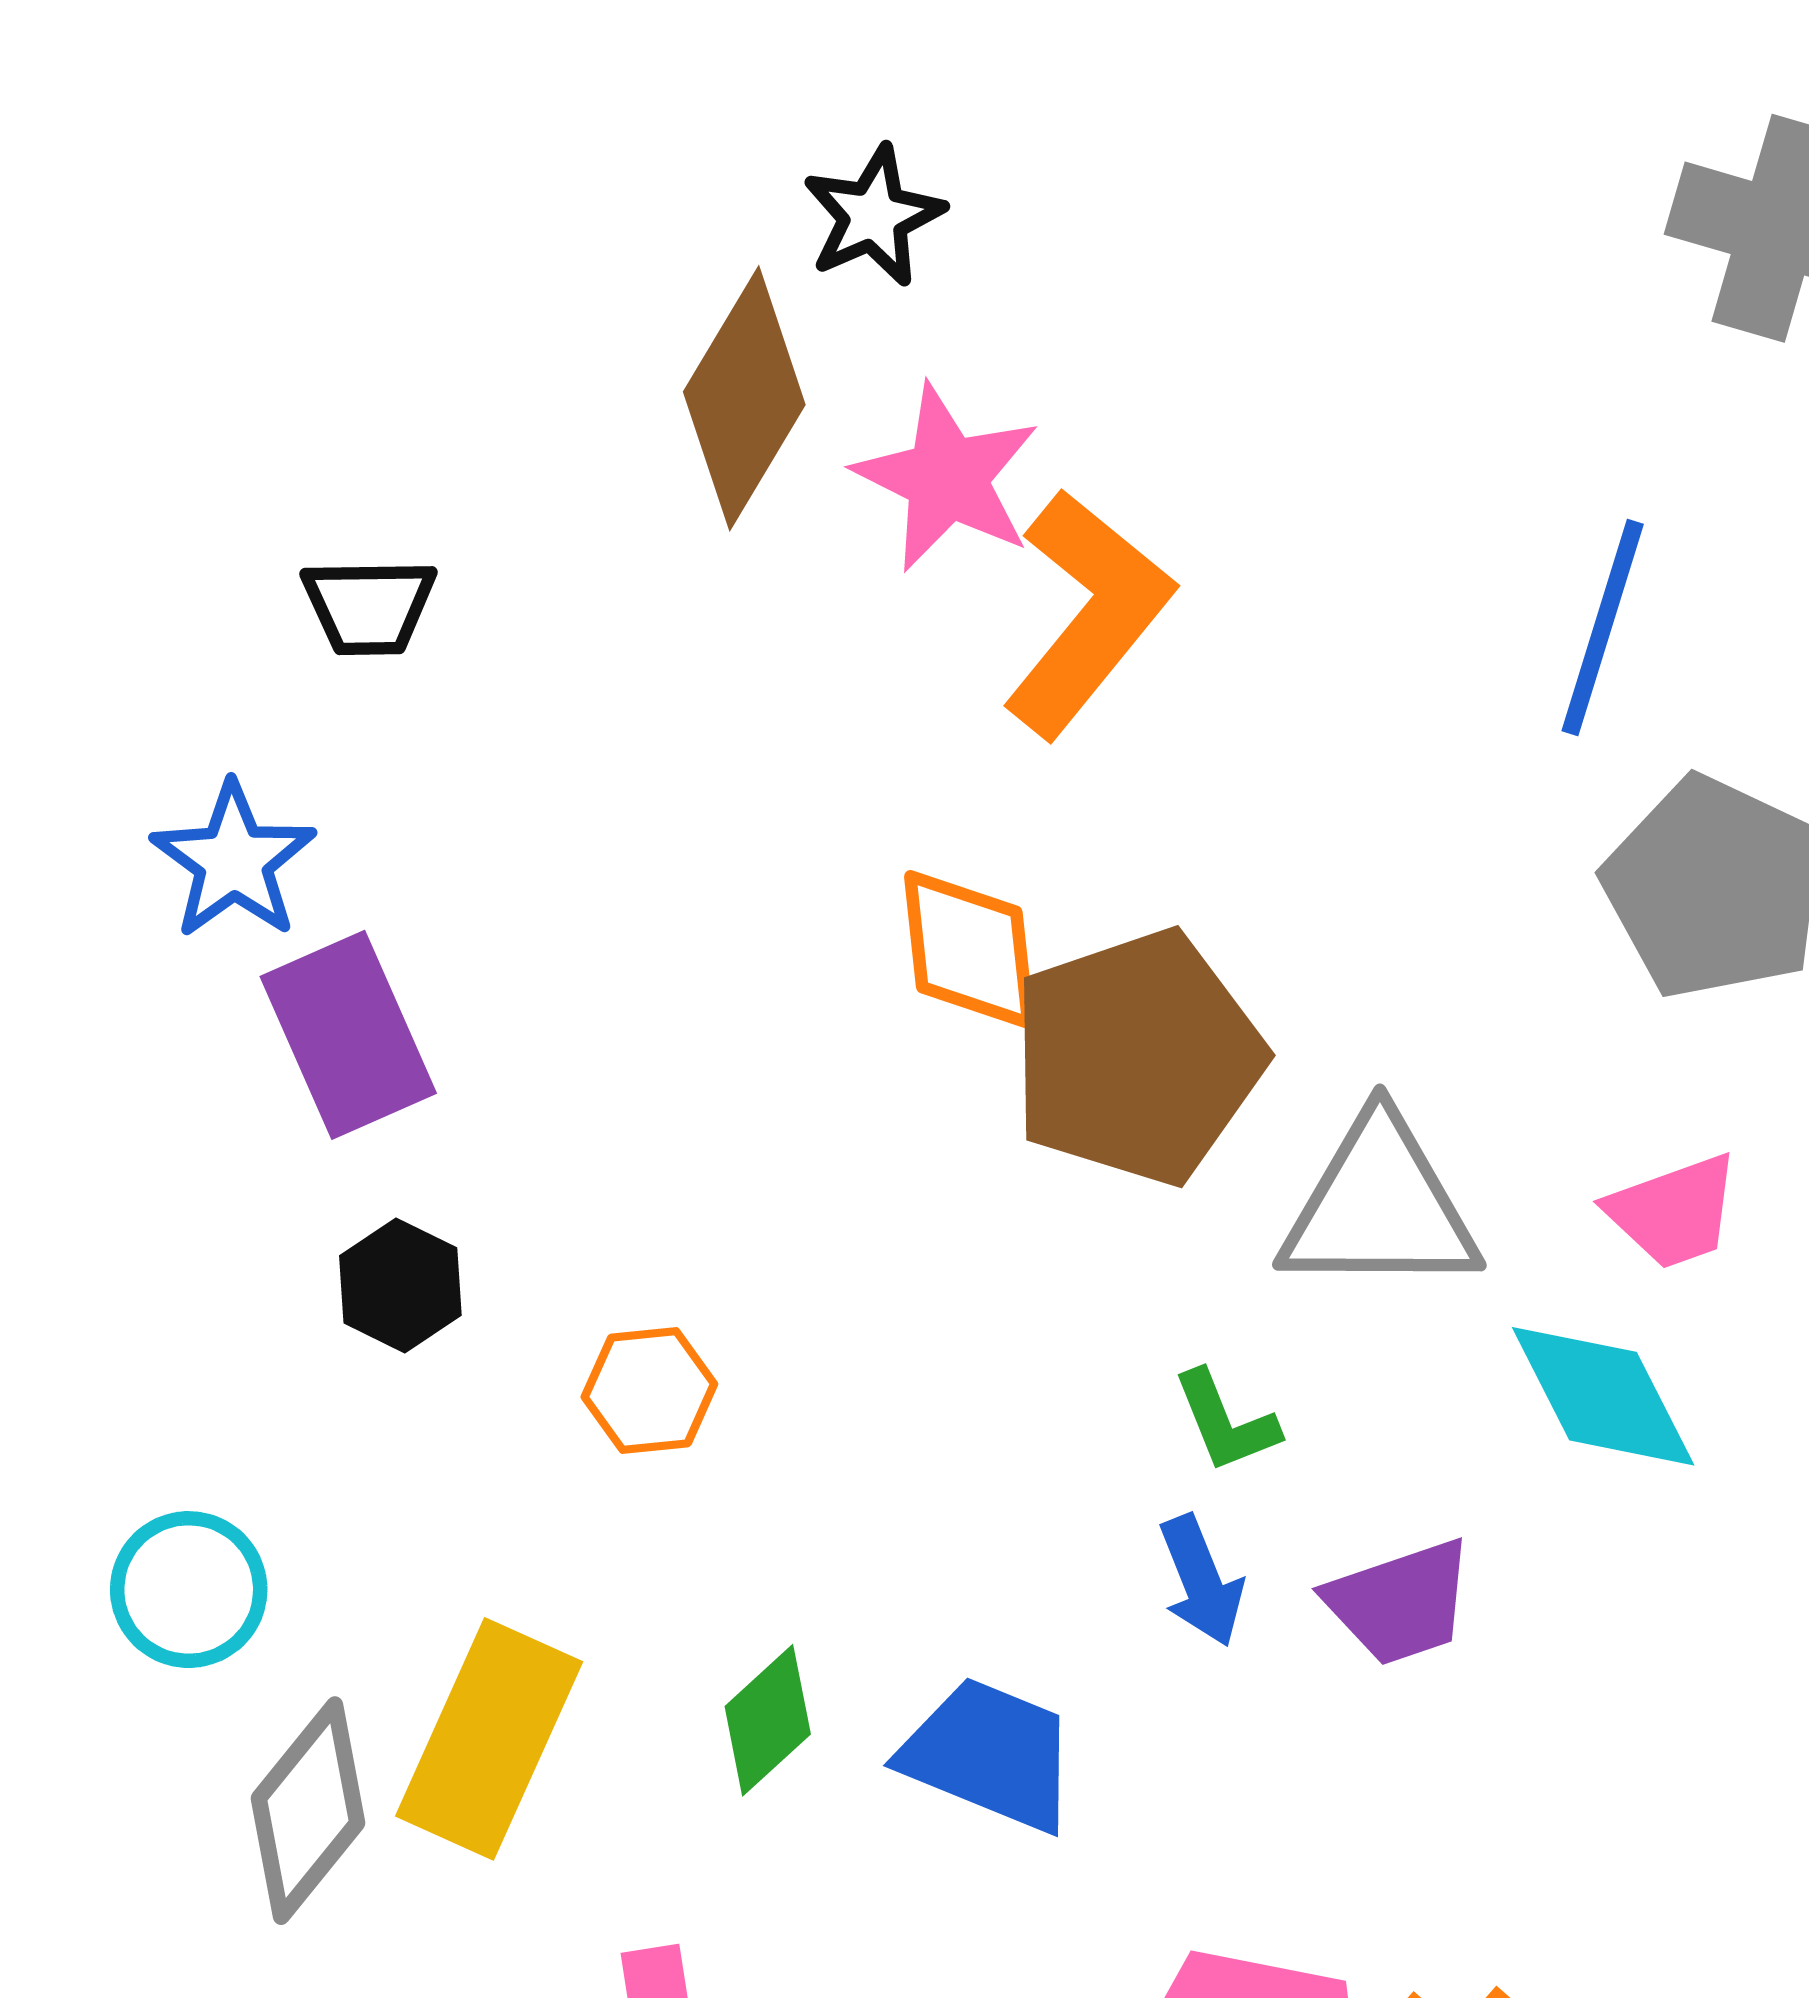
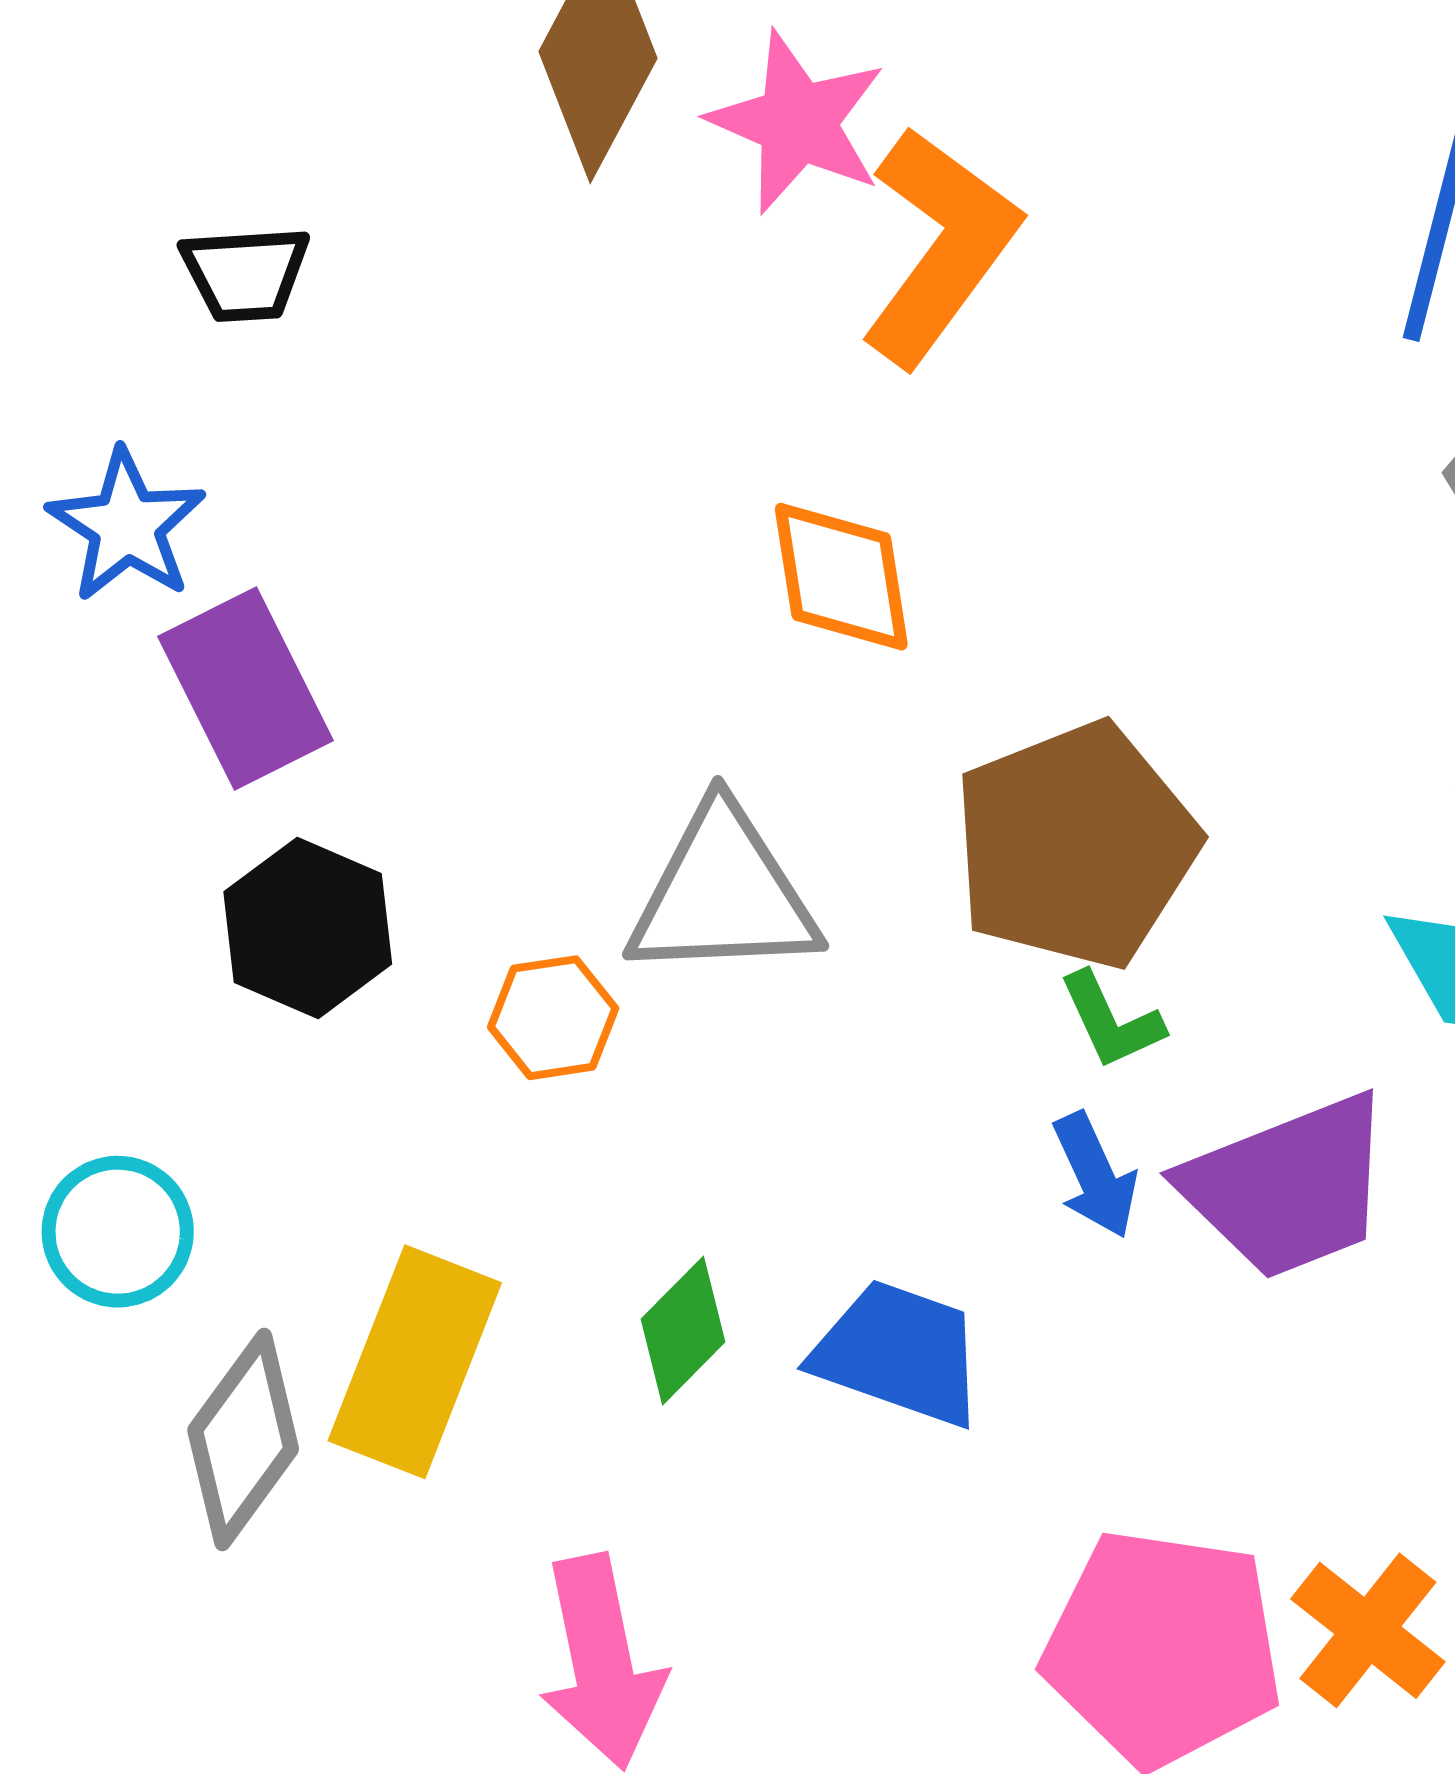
brown pentagon: (1137, 1057) -> (1075, 845), moved
gray triangle: (1380, 1207) -> (723, 894), moved
black hexagon: (400, 1285) -> (308, 928), size x1.4
purple trapezoid: (1400, 1602) -> (1288, 1187), size x1.5

